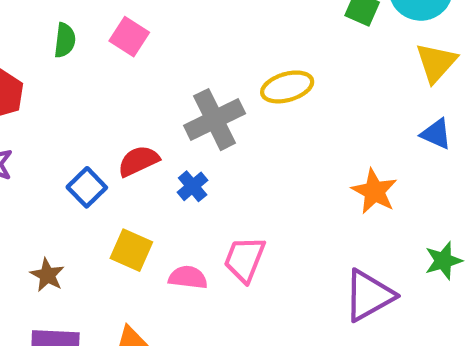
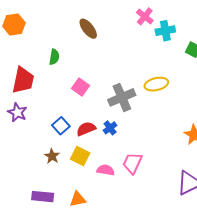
pink square: (129, 37) -> (80, 87), moved
red semicircle: (138, 161) -> (86, 129), moved
brown star: (47, 275) -> (52, 156), moved

